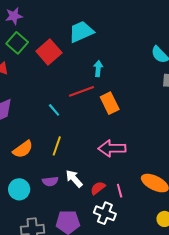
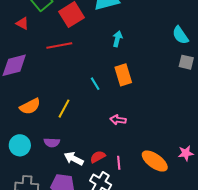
red line: (82, 91) -> (59, 46), moved
cyan line: (54, 110) -> (95, 84), moved
pink arrow: (112, 148) -> (118, 120), size x0.6
white arrow: (74, 179) -> (74, 159), moved, turned -30

